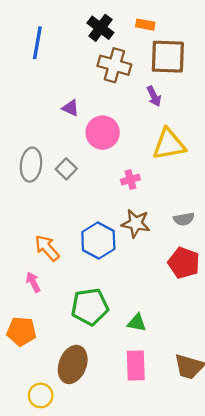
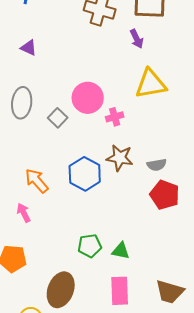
purple triangle: (71, 108) -> (29, 48), moved
pink circle: (103, 133) -> (88, 98), moved
gray square: (66, 169) -> (58, 118), moved
gray semicircle: (184, 219) -> (157, 165), moved
green pentagon: (90, 307) -> (90, 246), moved, size x0.7

